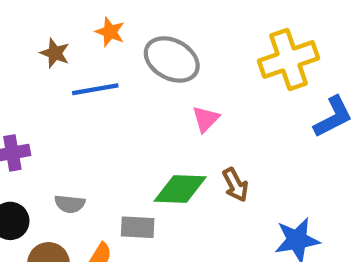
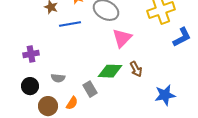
pink triangle: (206, 119) -> (122, 38), size x1.5
gray rectangle: (138, 227) -> (90, 89), turned 56

